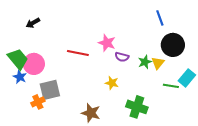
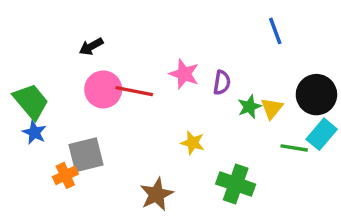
black arrow: (33, 23) -> (91, 46), moved
black circle: (173, 45) -> (316, 95), moved
purple semicircle: (122, 57) -> (222, 83), moved, turned -96
pink circle: (34, 64) -> (103, 89), moved
brown star: (91, 113) -> (157, 194), turned 30

